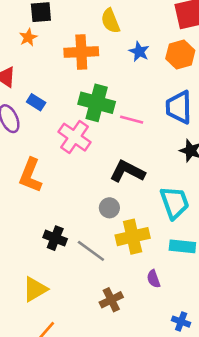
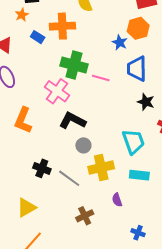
blue star: (139, 52) -> (120, 43), moved
blue rectangle: (36, 102) -> (38, 37), moved
black L-shape: (127, 171) -> (72, 121), moved

